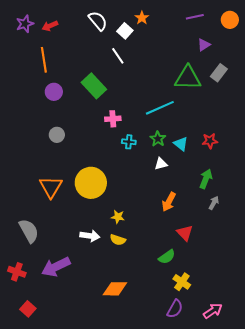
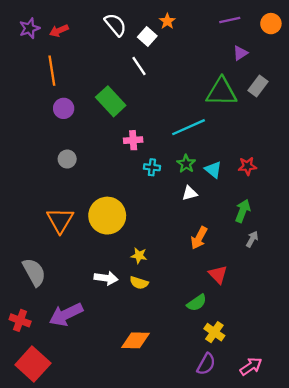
red square: (28, 309) -> (33, 364), size x1.8

